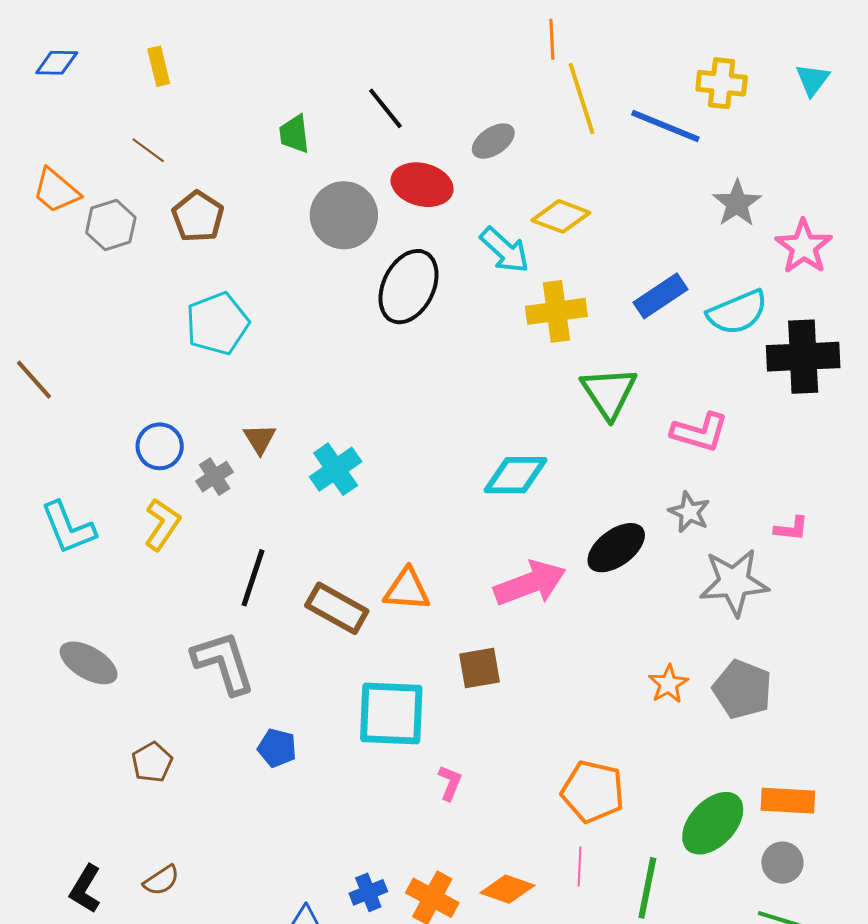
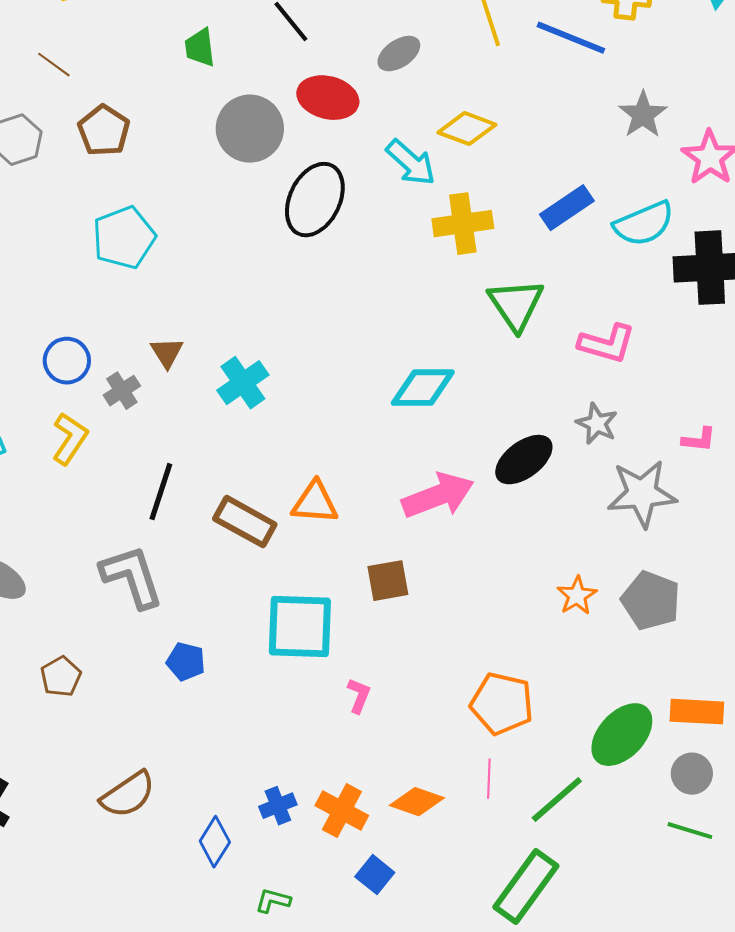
brown semicircle: (161, 880) -> (128, 795), moved, size x1.5
green line: (647, 888) -> (557, 800), turned 38

